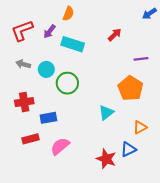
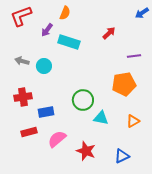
red L-shape: (22, 30) -> (21, 16), moved
green circle: (67, 83) -> (83, 100), moved
orange pentagon: (130, 88) -> (124, 84), turned 30
cyan triangle: (106, 113) -> (101, 118), moved, turned 49
blue triangle: (128, 149) -> (122, 156), moved
red star: (106, 159) -> (86, 151), moved

